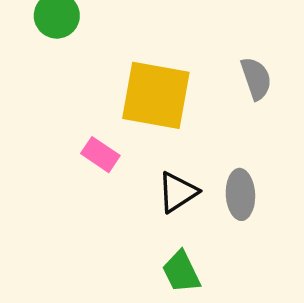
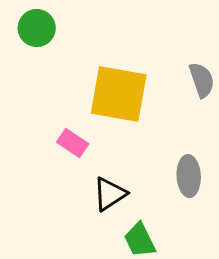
black triangle: (178, 192) -> (110, 194), moved

